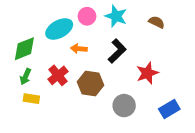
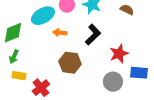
red cross: (58, 75) -> (41, 88), moved
gray circle: (124, 106) -> (113, 82), moved
blue rectangle: (169, 109) -> (139, 73), moved, turned 36

